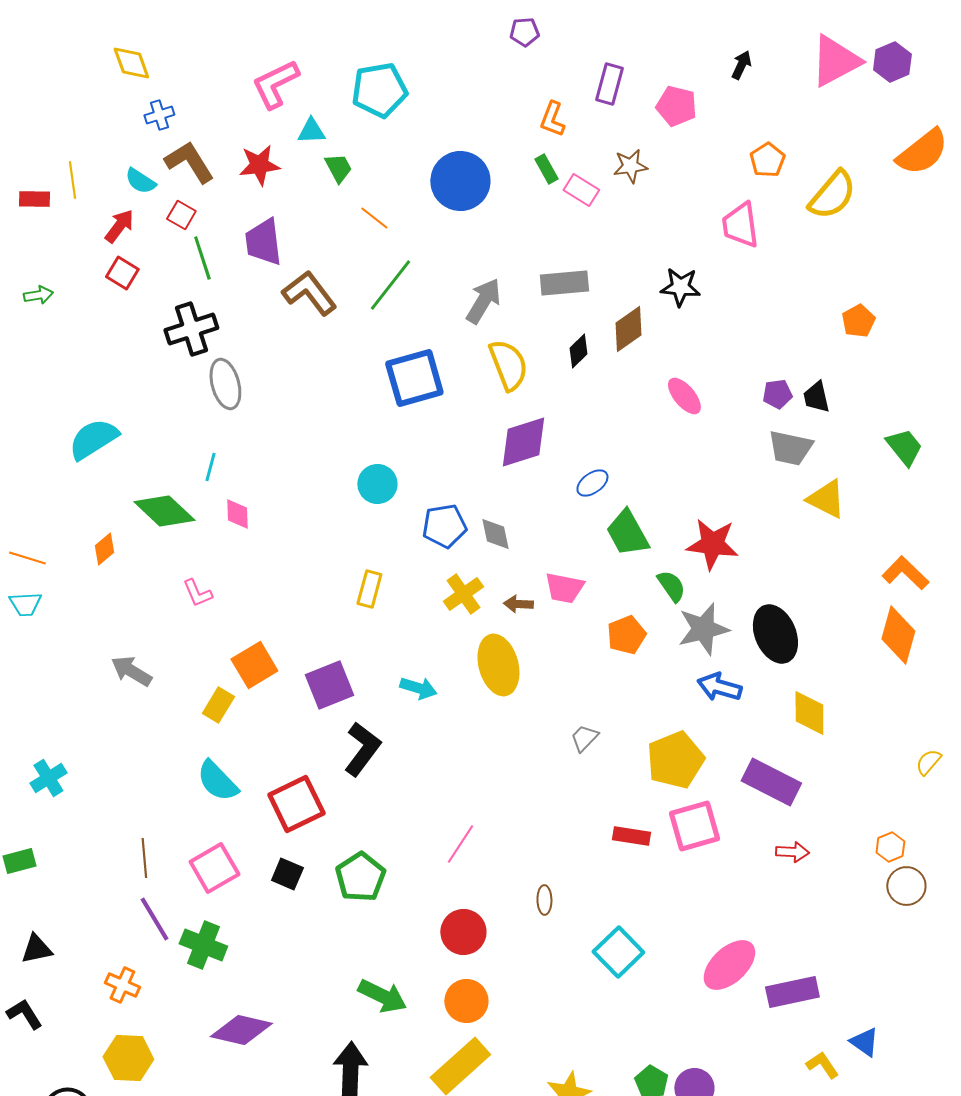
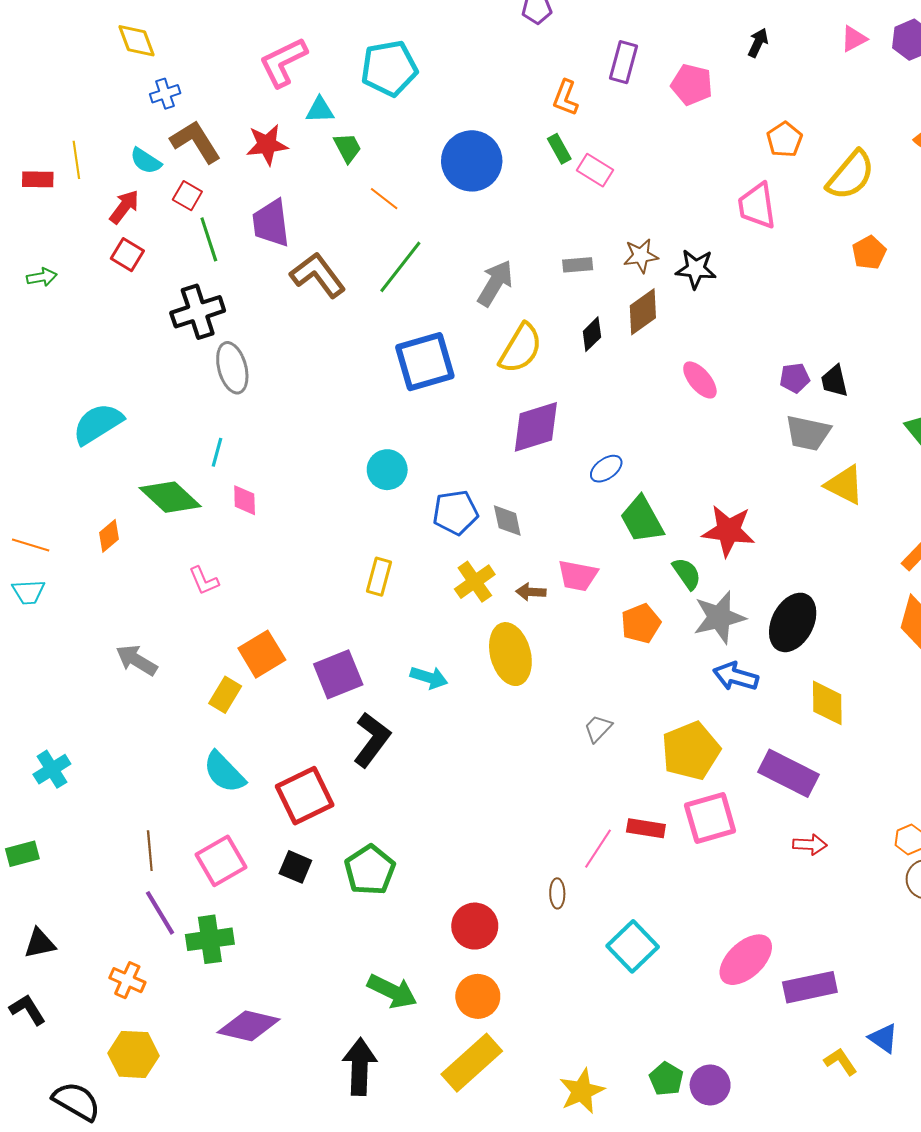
pink triangle: (835, 61) -> (854, 39), size x0.5
brown star: (630, 166) -> (641, 256), moved
gray rectangle: (564, 283) -> (578, 265), size x0.6
orange pentagon: (858, 321) -> (869, 253), moved
yellow semicircle: (508, 365) -> (521, 348), turned 52
black ellipse: (775, 634) -> (793, 622), turned 50
pink line: (460, 844) -> (598, 849), moved
green cross: (203, 945) -> (210, 939), turned -30

